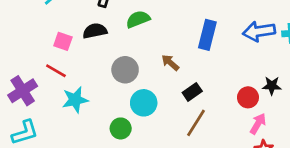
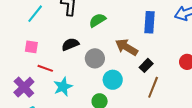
black semicircle: (95, 31) -> (70, 44), moved
pink square: (63, 41) -> (31, 47), moved
brown arrow: (170, 63) -> (126, 47), size x1.6

